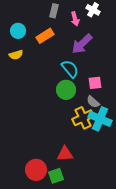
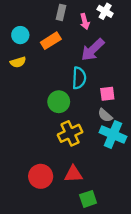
cyan semicircle: (70, 69) -> (79, 78), turned 42
green circle: (66, 90) -> (59, 102), moved
yellow cross: (83, 118) -> (70, 133), moved
red circle: (36, 170) -> (41, 176), moved
green square: (56, 176) -> (88, 199), moved

